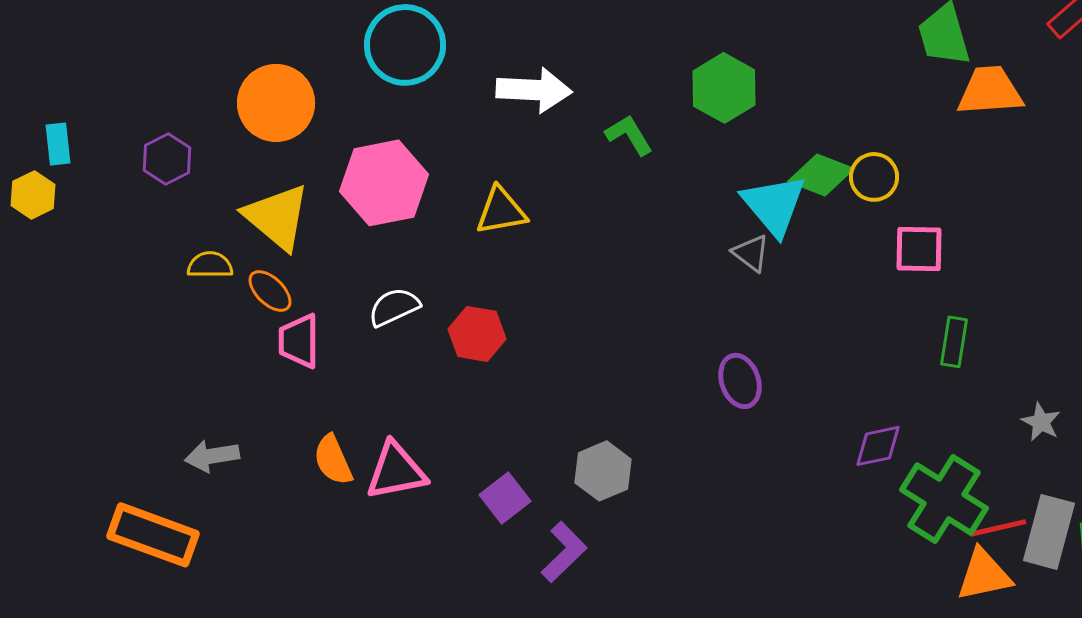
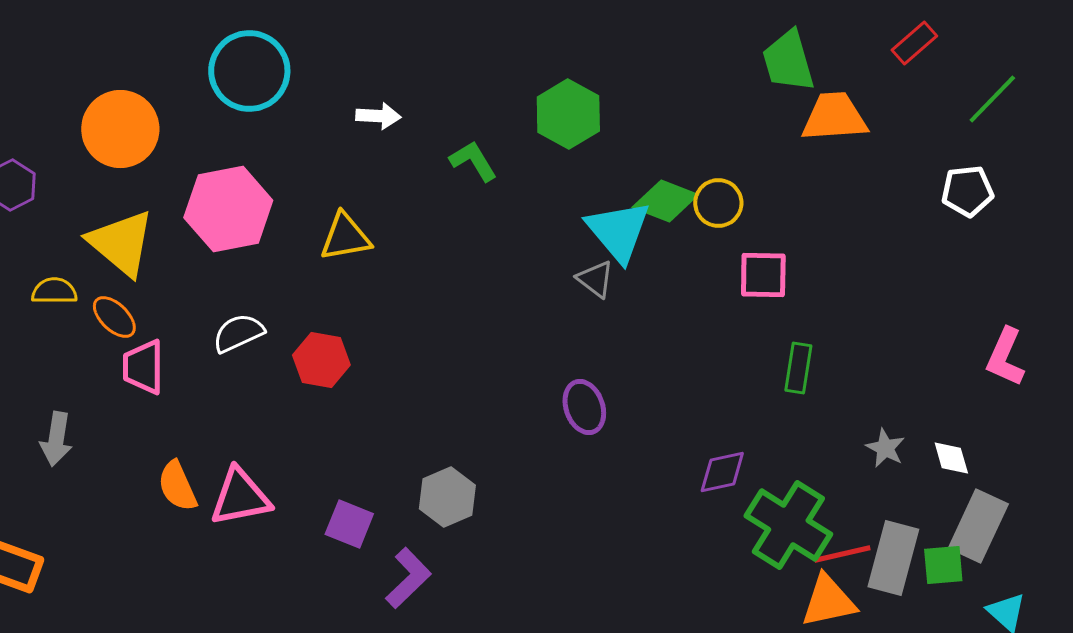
white arrow: (534, 90) -> (378, 116), size x0.6
gray arrow: (212, 456) -> (56, 439), moved, turned -72
purple square: (505, 498) -> (349, 524), turned -30

